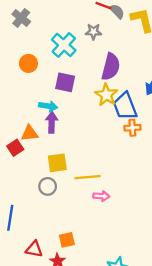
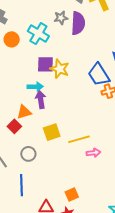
orange circle: (28, 63) -> (12, 39), moved
purple semicircle: (111, 67) -> (78, 23), moved
yellow star: (106, 95) -> (60, 69), moved
gray circle: (48, 186) -> (28, 154), moved

